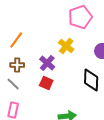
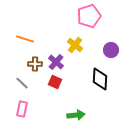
orange line: (16, 40) -> (25, 39), turned 72
brown cross: (17, 65) -> (35, 64), moved

